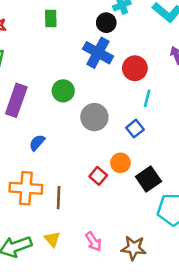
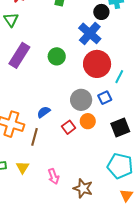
red circle: (135, 68) -> (97, 64), moved, size x1.4
gray circle: (94, 117) -> (81, 100), moved
blue semicircle: (37, 143) -> (44, 112), moved
black square: (148, 179) -> (120, 127), moved

